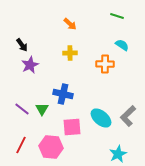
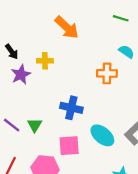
orange arrow: (70, 24) -> (67, 27), size x1.6
yellow cross: (70, 53) -> (45, 61), moved
blue cross: (63, 94) -> (71, 108), moved

